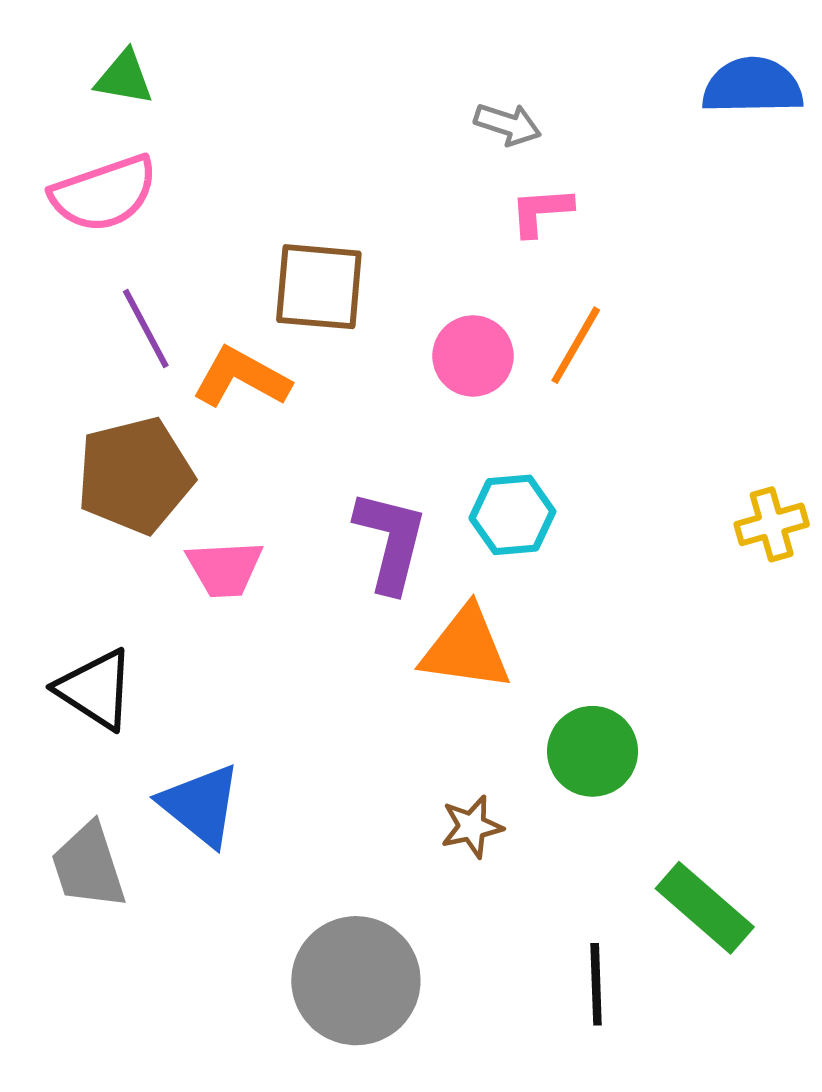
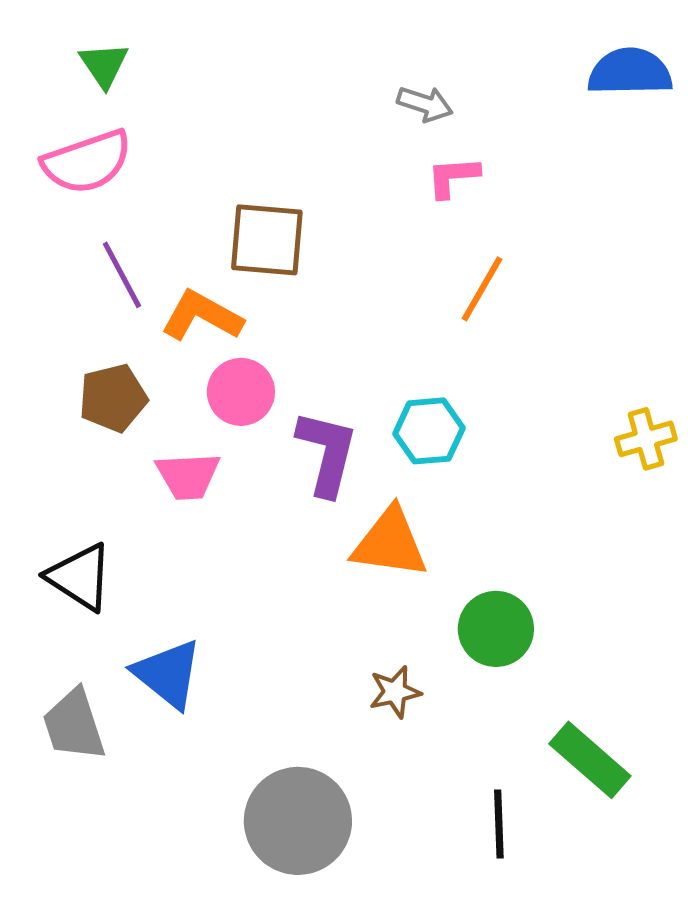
green triangle: (124, 78) -> (104, 65), turned 46
pink circle: (473, 356) -> (241, 392), moved
brown pentagon: (135, 475) -> (113, 398), size x0.7

